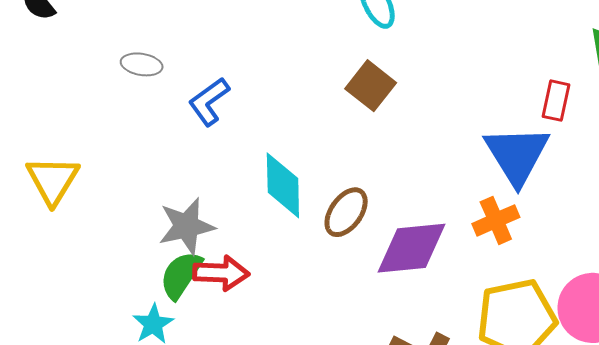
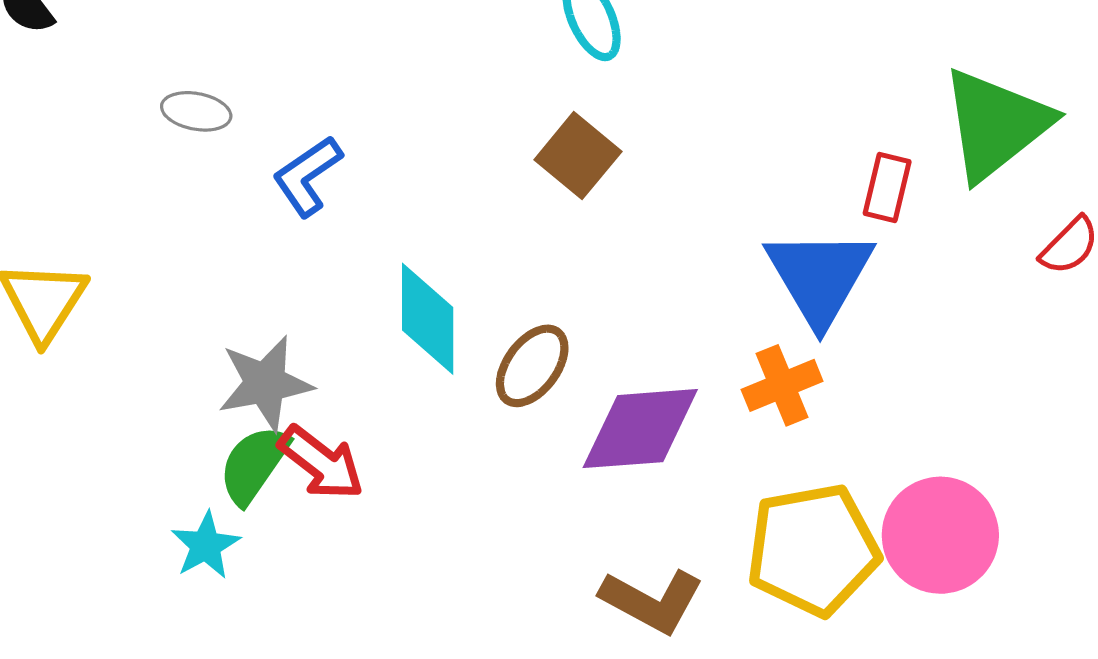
red arrow: (221, 273) -> (321, 463), turned 34

